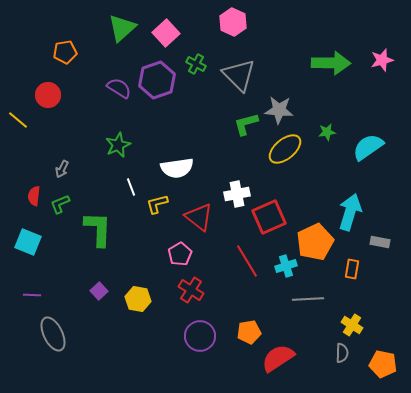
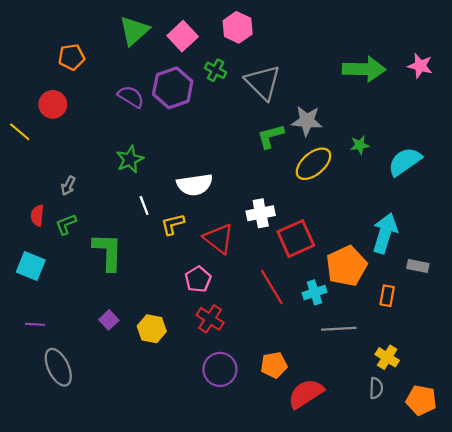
pink hexagon: (233, 22) -> (238, 27), moved
pink star: (382, 60) -> (420, 66), turned 30

